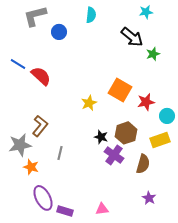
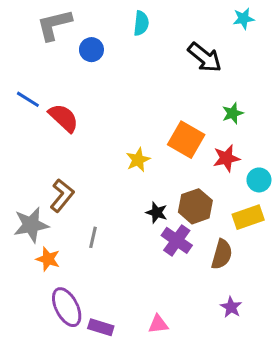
cyan star: (146, 12) -> (243, 19), moved
green star: (153, 54) -> (233, 113), moved

